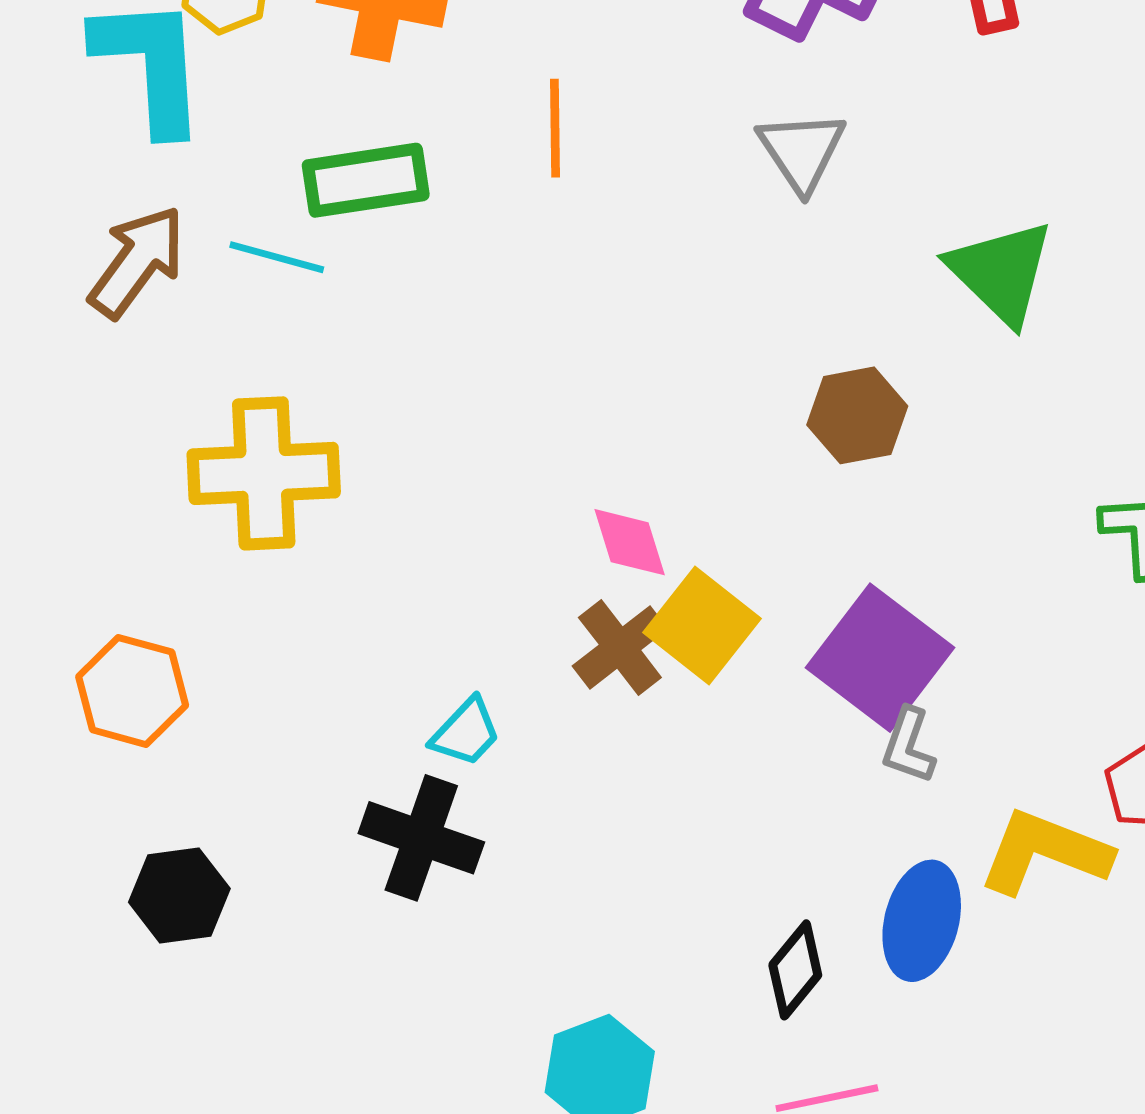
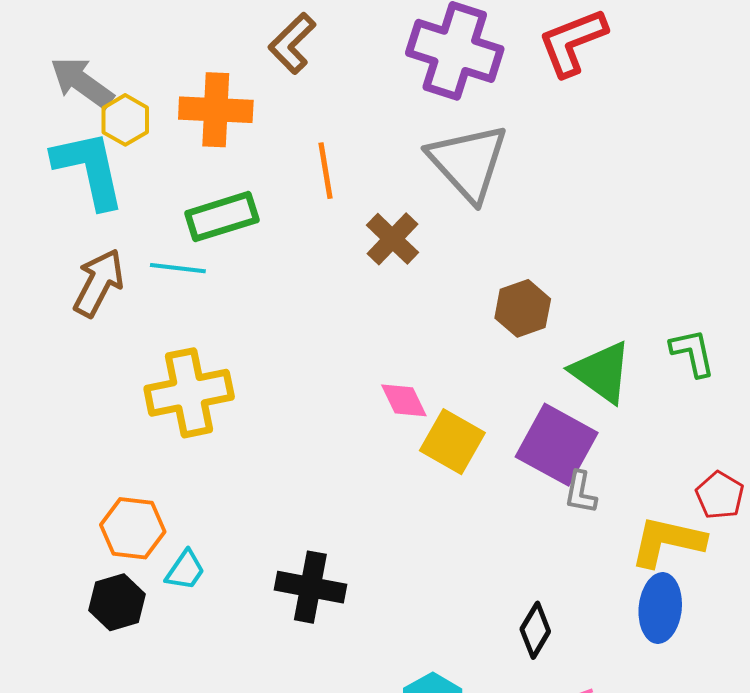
gray triangle: (802, 151) -> (468, 162), size x1.6
green triangle: (1001, 272) -> (602, 372), moved
brown cross: (620, 647) -> (393, 239), moved
cyan trapezoid: (466, 732) -> (185, 570), moved
black hexagon: (179, 895) -> (117, 602), moved
blue ellipse: (922, 921) -> (660, 608), moved

